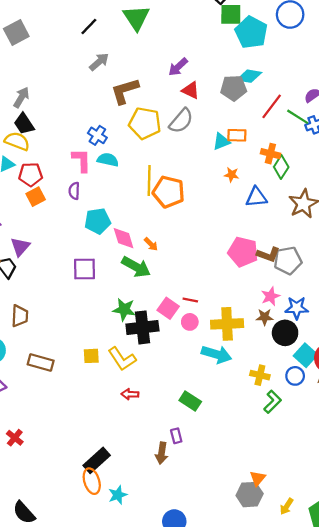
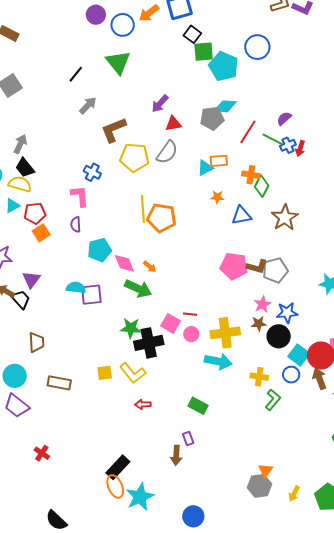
red triangle: (191, 90) -> (173, 124), turned -30
cyan semicircle: (108, 160) -> (76, 288), moved
cyan star: (118, 495) -> (140, 497), size x1.6

